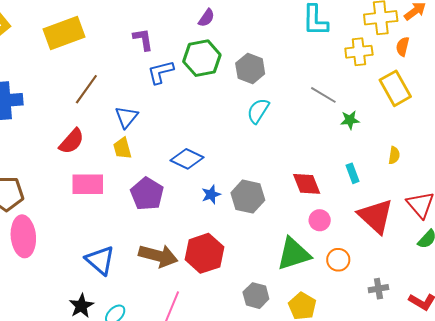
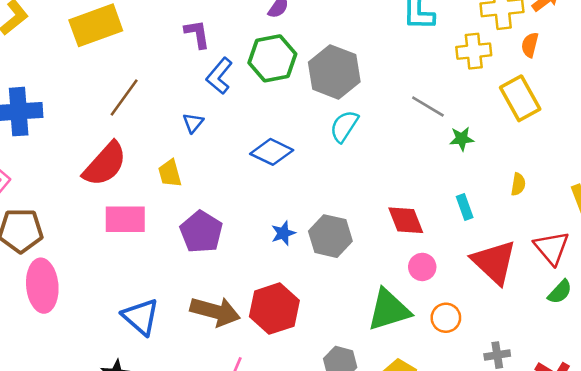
gray hexagon: (250, 68) -> (334, 72), size x1.4
blue L-shape: (161, 72) -> (219, 76), turned -36
blue triangle: (126, 117) -> (193, 123), moved, size x0.7
red semicircle: (72, 141) -> (105, 164), size x1.4
blue diamond: (187, 159) -> (272, 152), moved

